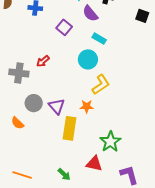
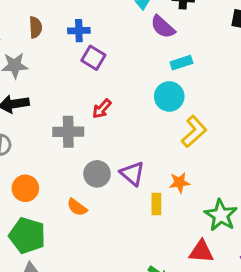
purple square: (64, 27) -> (93, 58), moved
cyan rectangle: (99, 39) -> (181, 63), turned -40
orange star: (87, 106) -> (179, 182), moved
yellow rectangle: (69, 128) -> (156, 204), size x0.6

